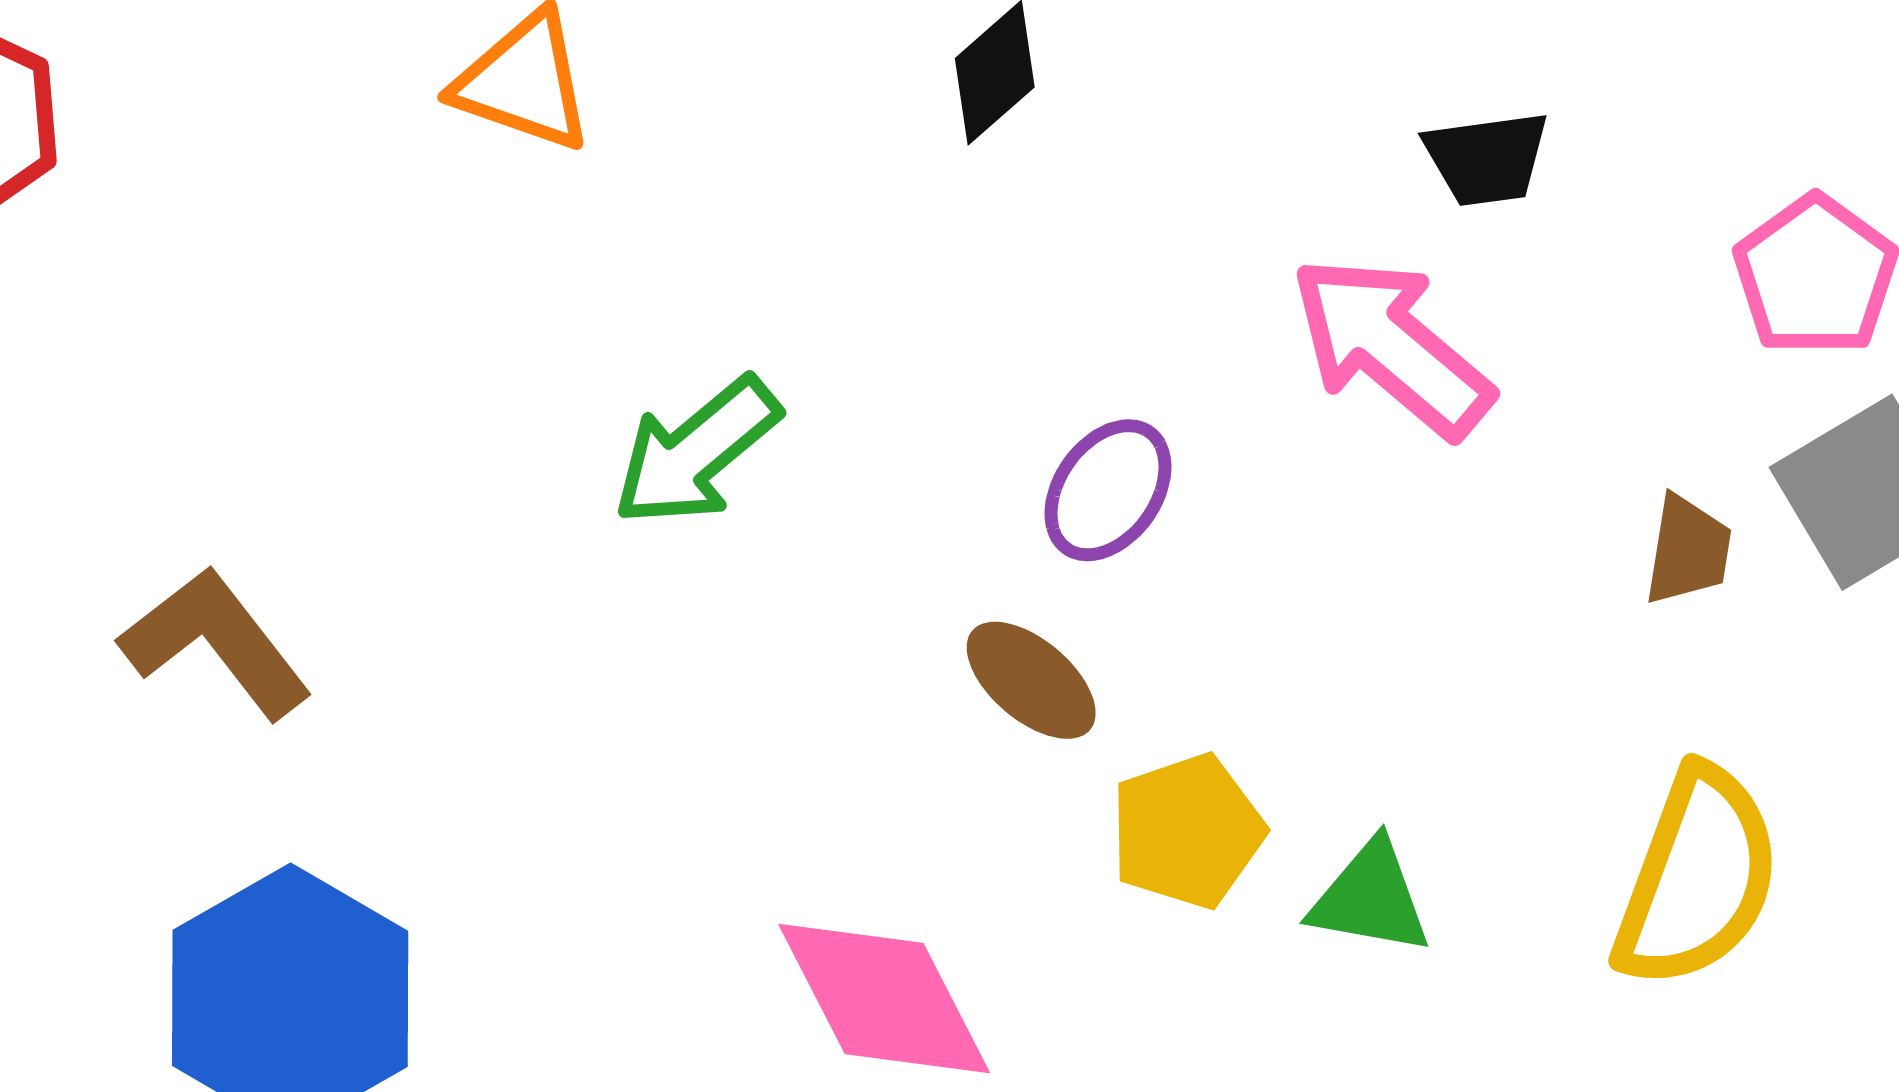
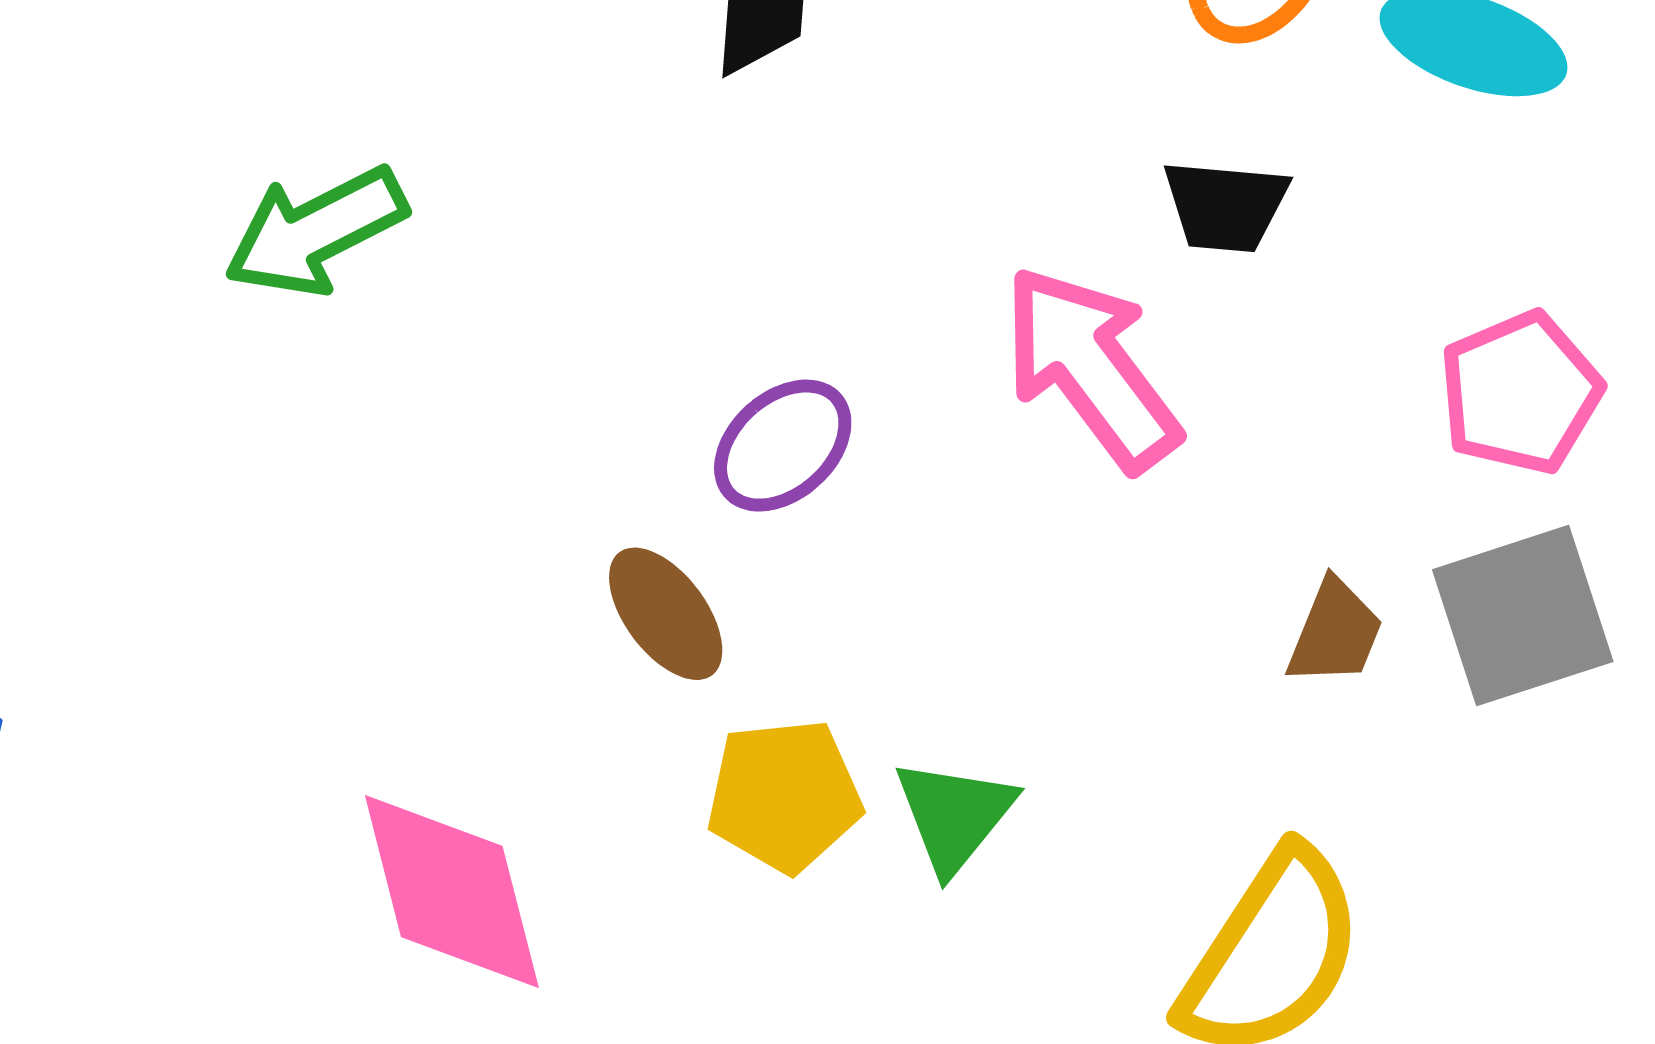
green arrow: (696, 452) -> (316, 231), moved
green triangle: (1370, 898) -> (954, 815), moved, turned 46

